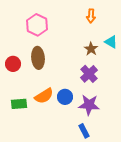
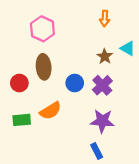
red circle: (13, 64) -> (19, 83), moved
blue circle: (65, 97) -> (75, 83), moved

